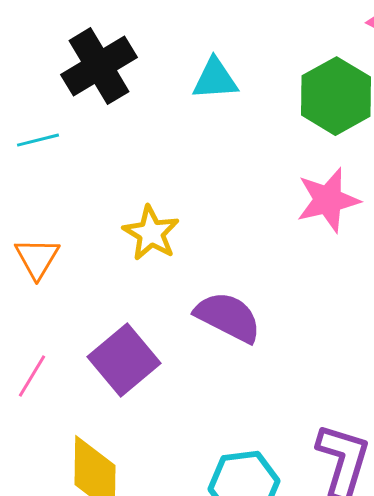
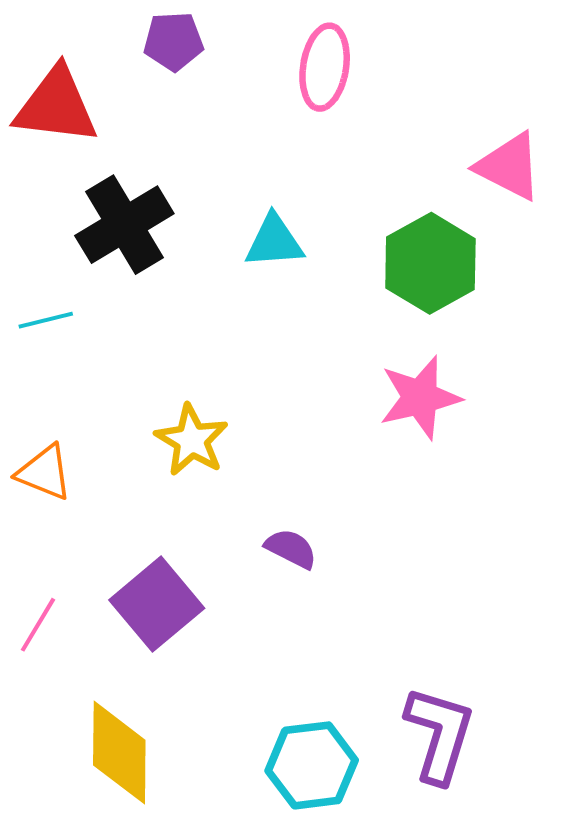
orange triangle: (37, 258) -> (44, 472), turned -39
purple semicircle: (228, 317) -> (291, 549), size x0.6

